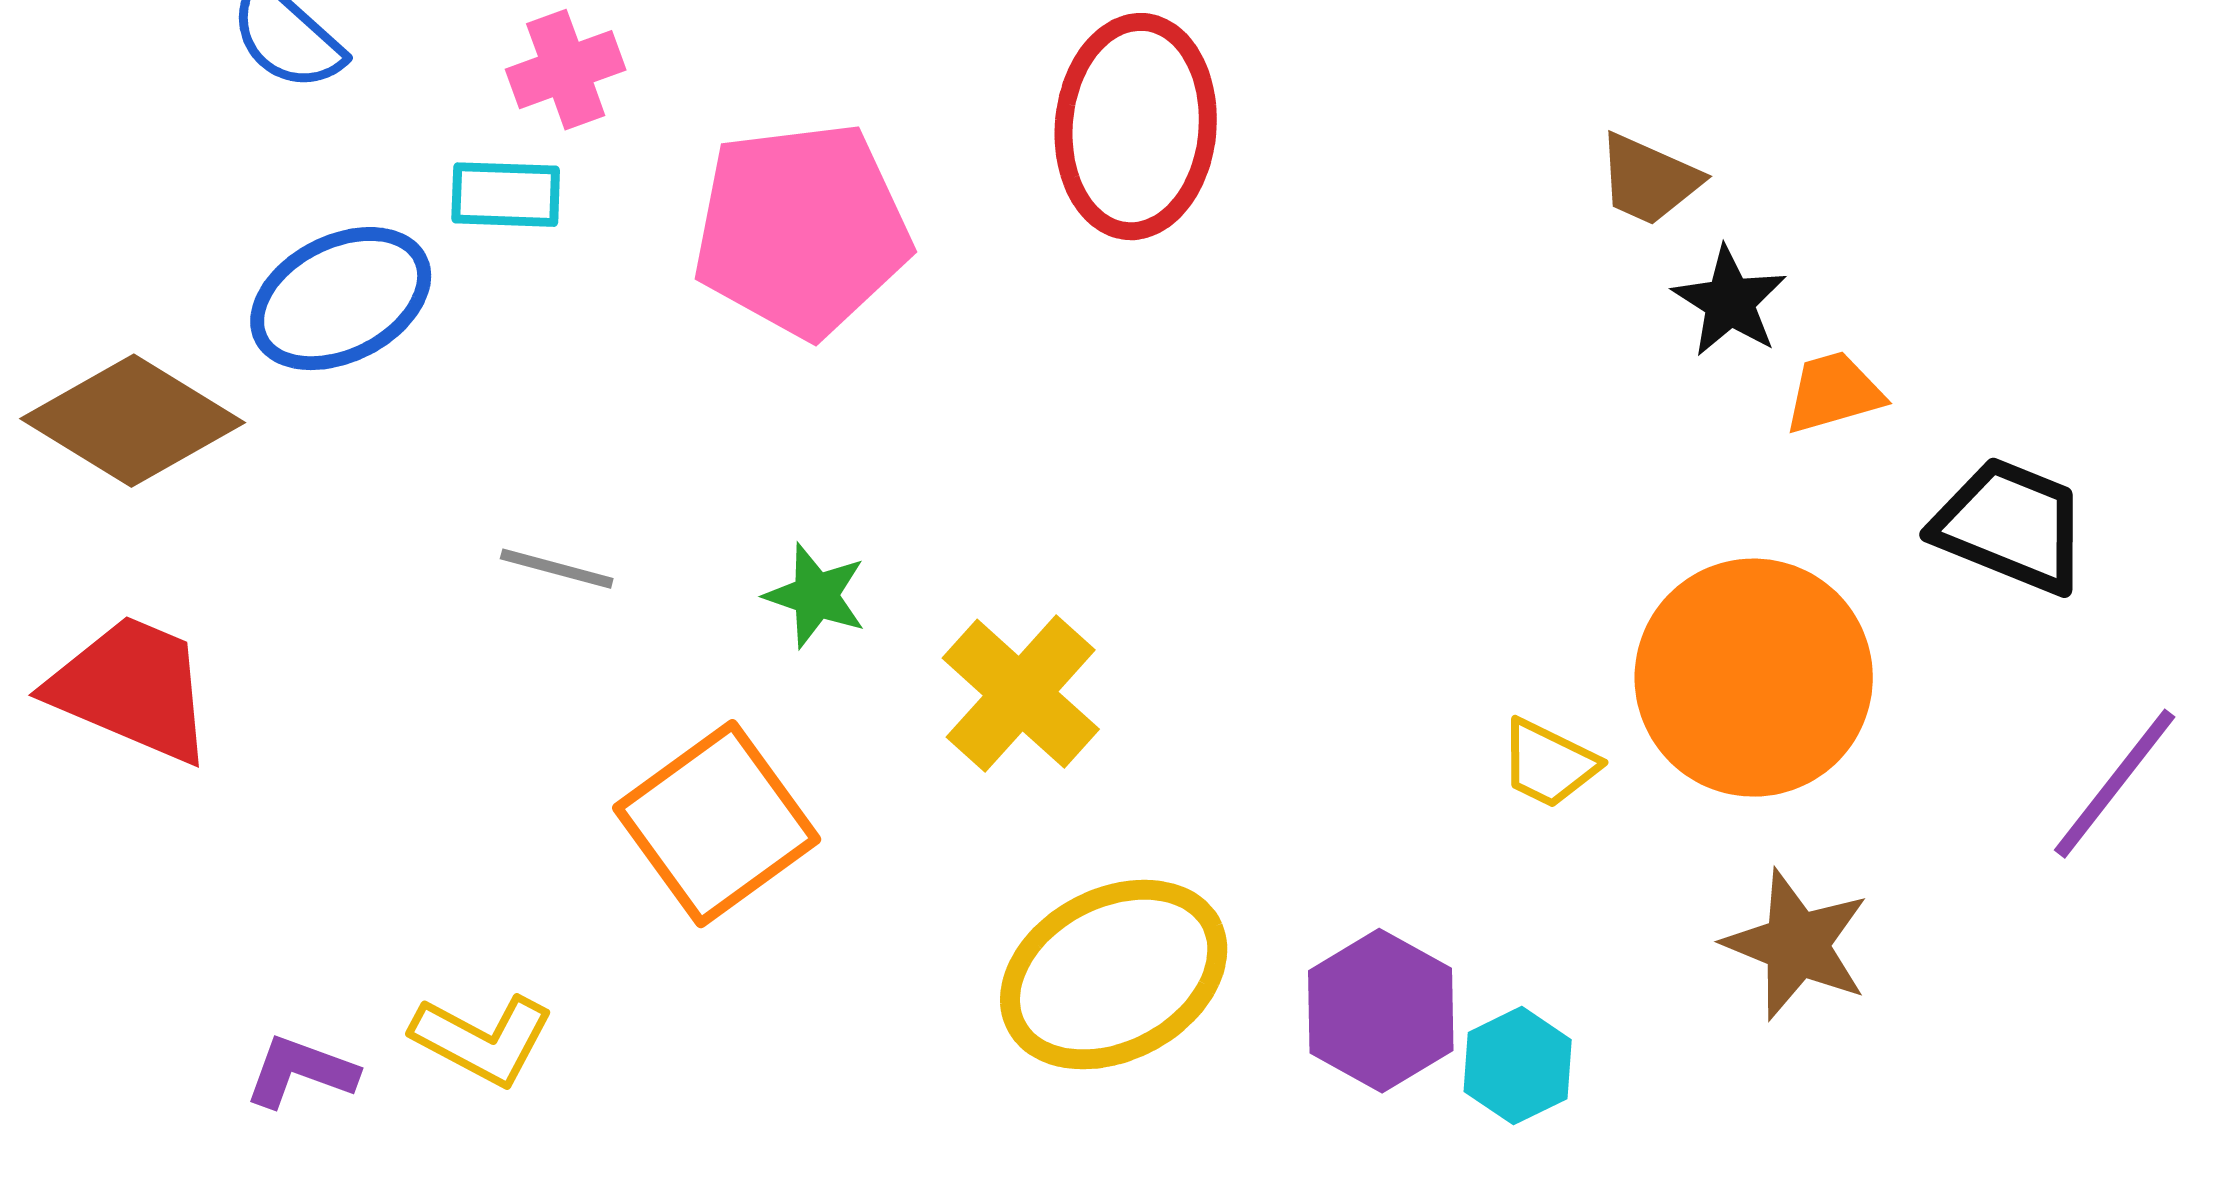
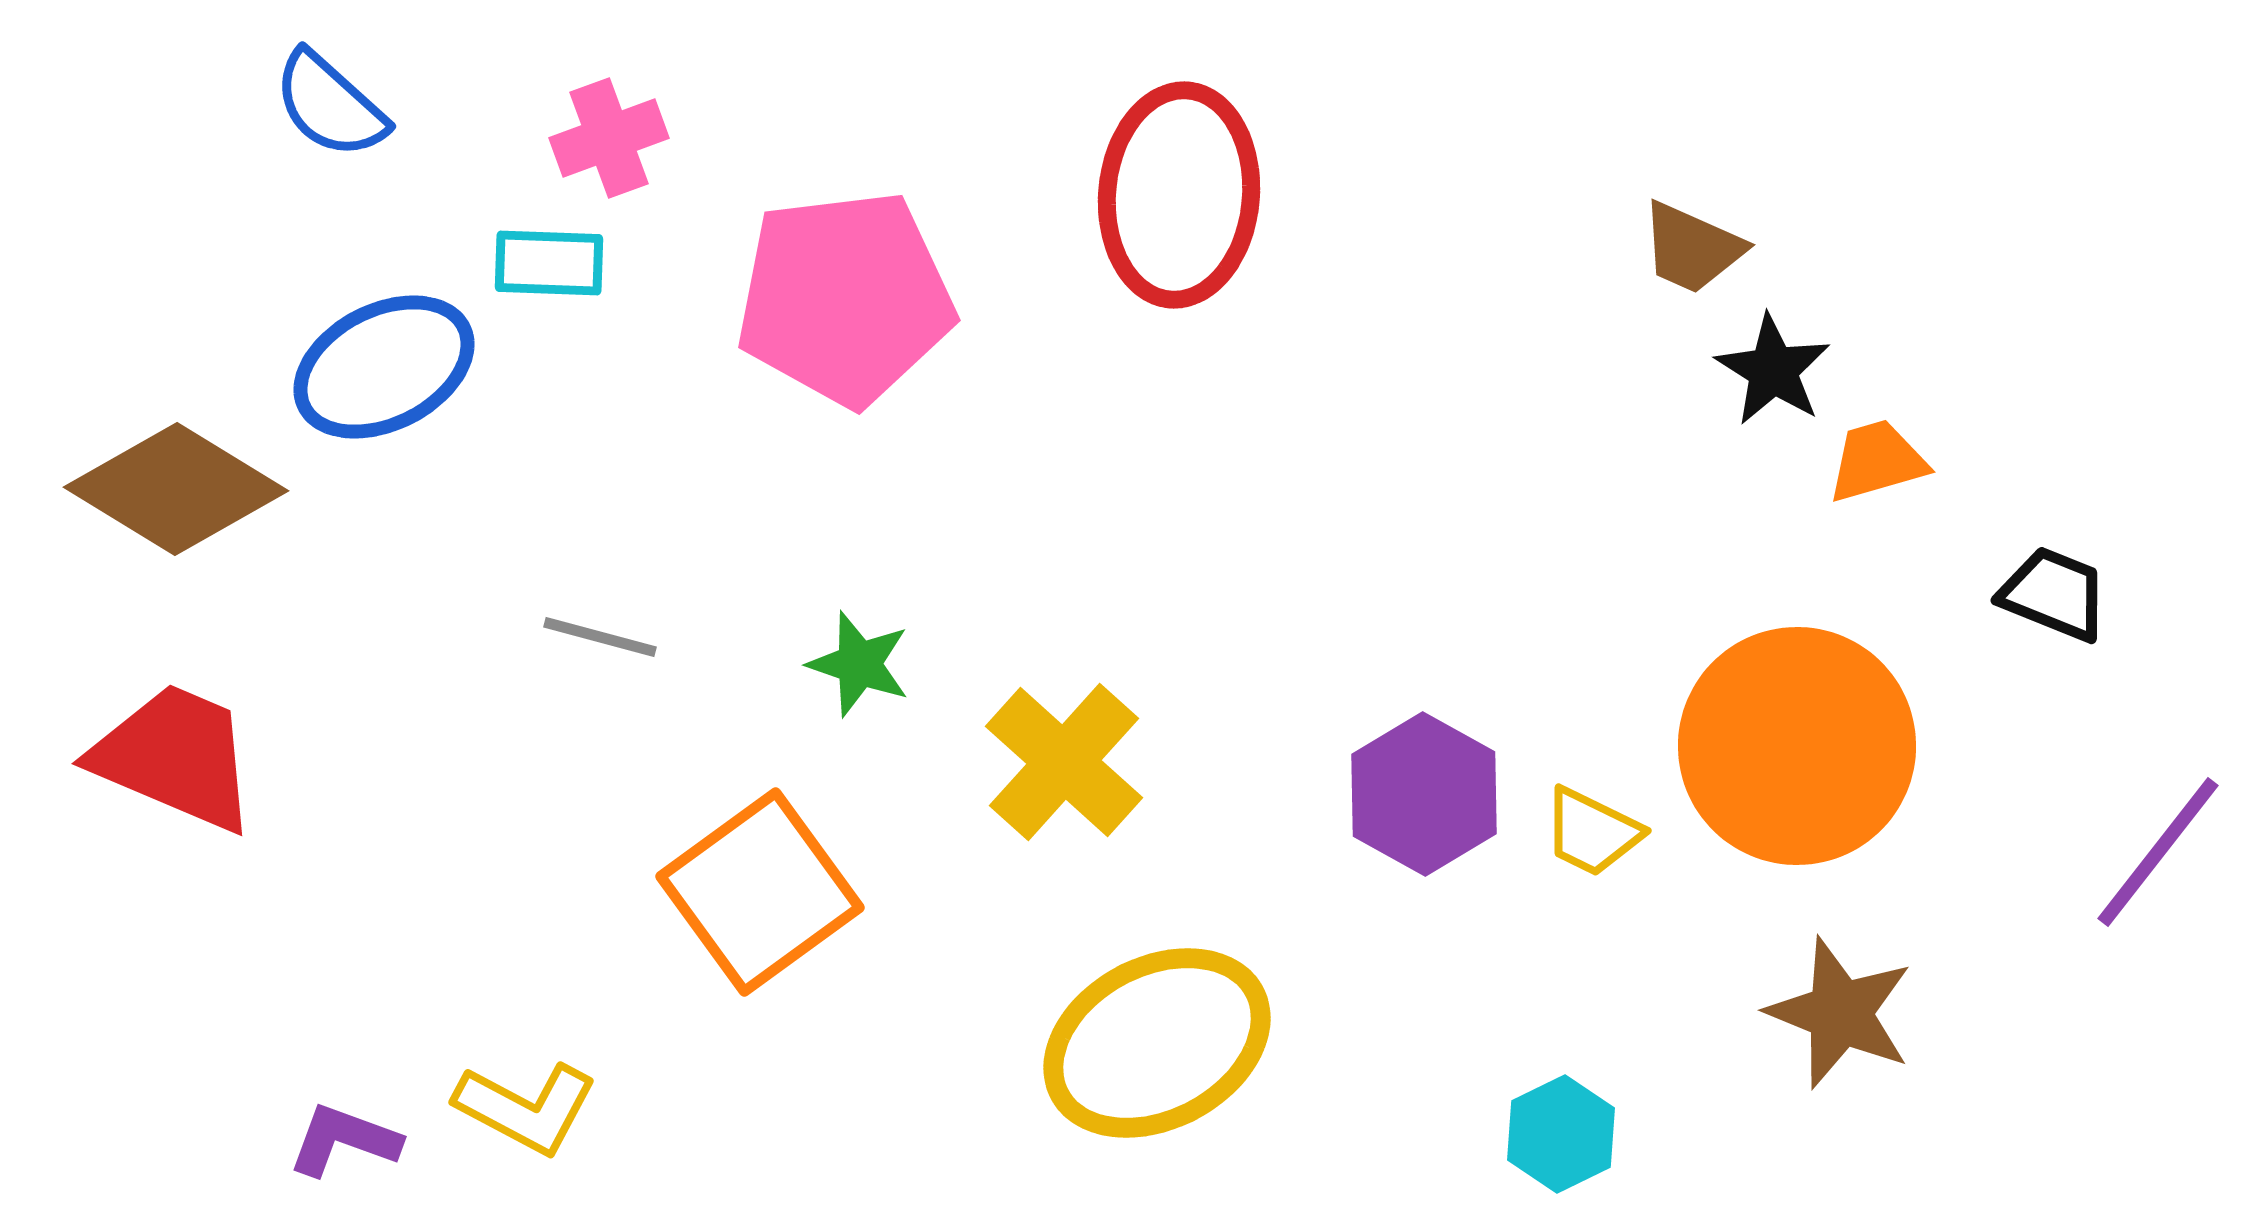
black trapezoid: (2011, 526) -> (2054, 594), size x0.7
purple hexagon: (1381, 1011) -> (1424, 794), moved

